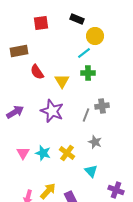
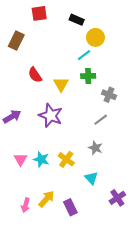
red square: (41, 23) -> (39, 13), moved
brown rectangle: (19, 51) -> (16, 41), moved, turned -54
gray cross: (102, 106) -> (109, 95), moved, turned 32
gray line: (86, 115) -> (101, 120), moved, turned 32
purple cross: (116, 190) -> (117, 198), turned 35

